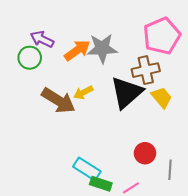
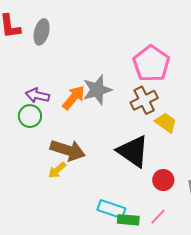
yellow arrow: (83, 92) -> (57, 170), moved
black triangle: (126, 93) -> (133, 151), moved, turned -30

